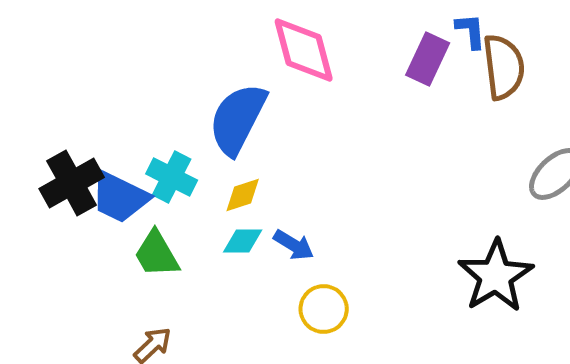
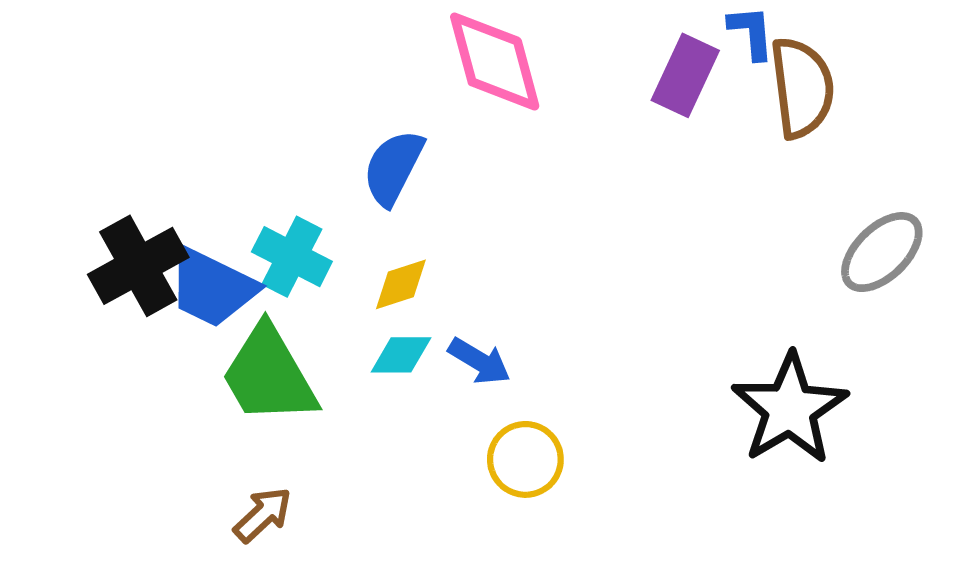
blue semicircle: (238, 119) -> (393, 168), size x0.7
green trapezoid: (157, 254) -> (269, 375), size x1.4

